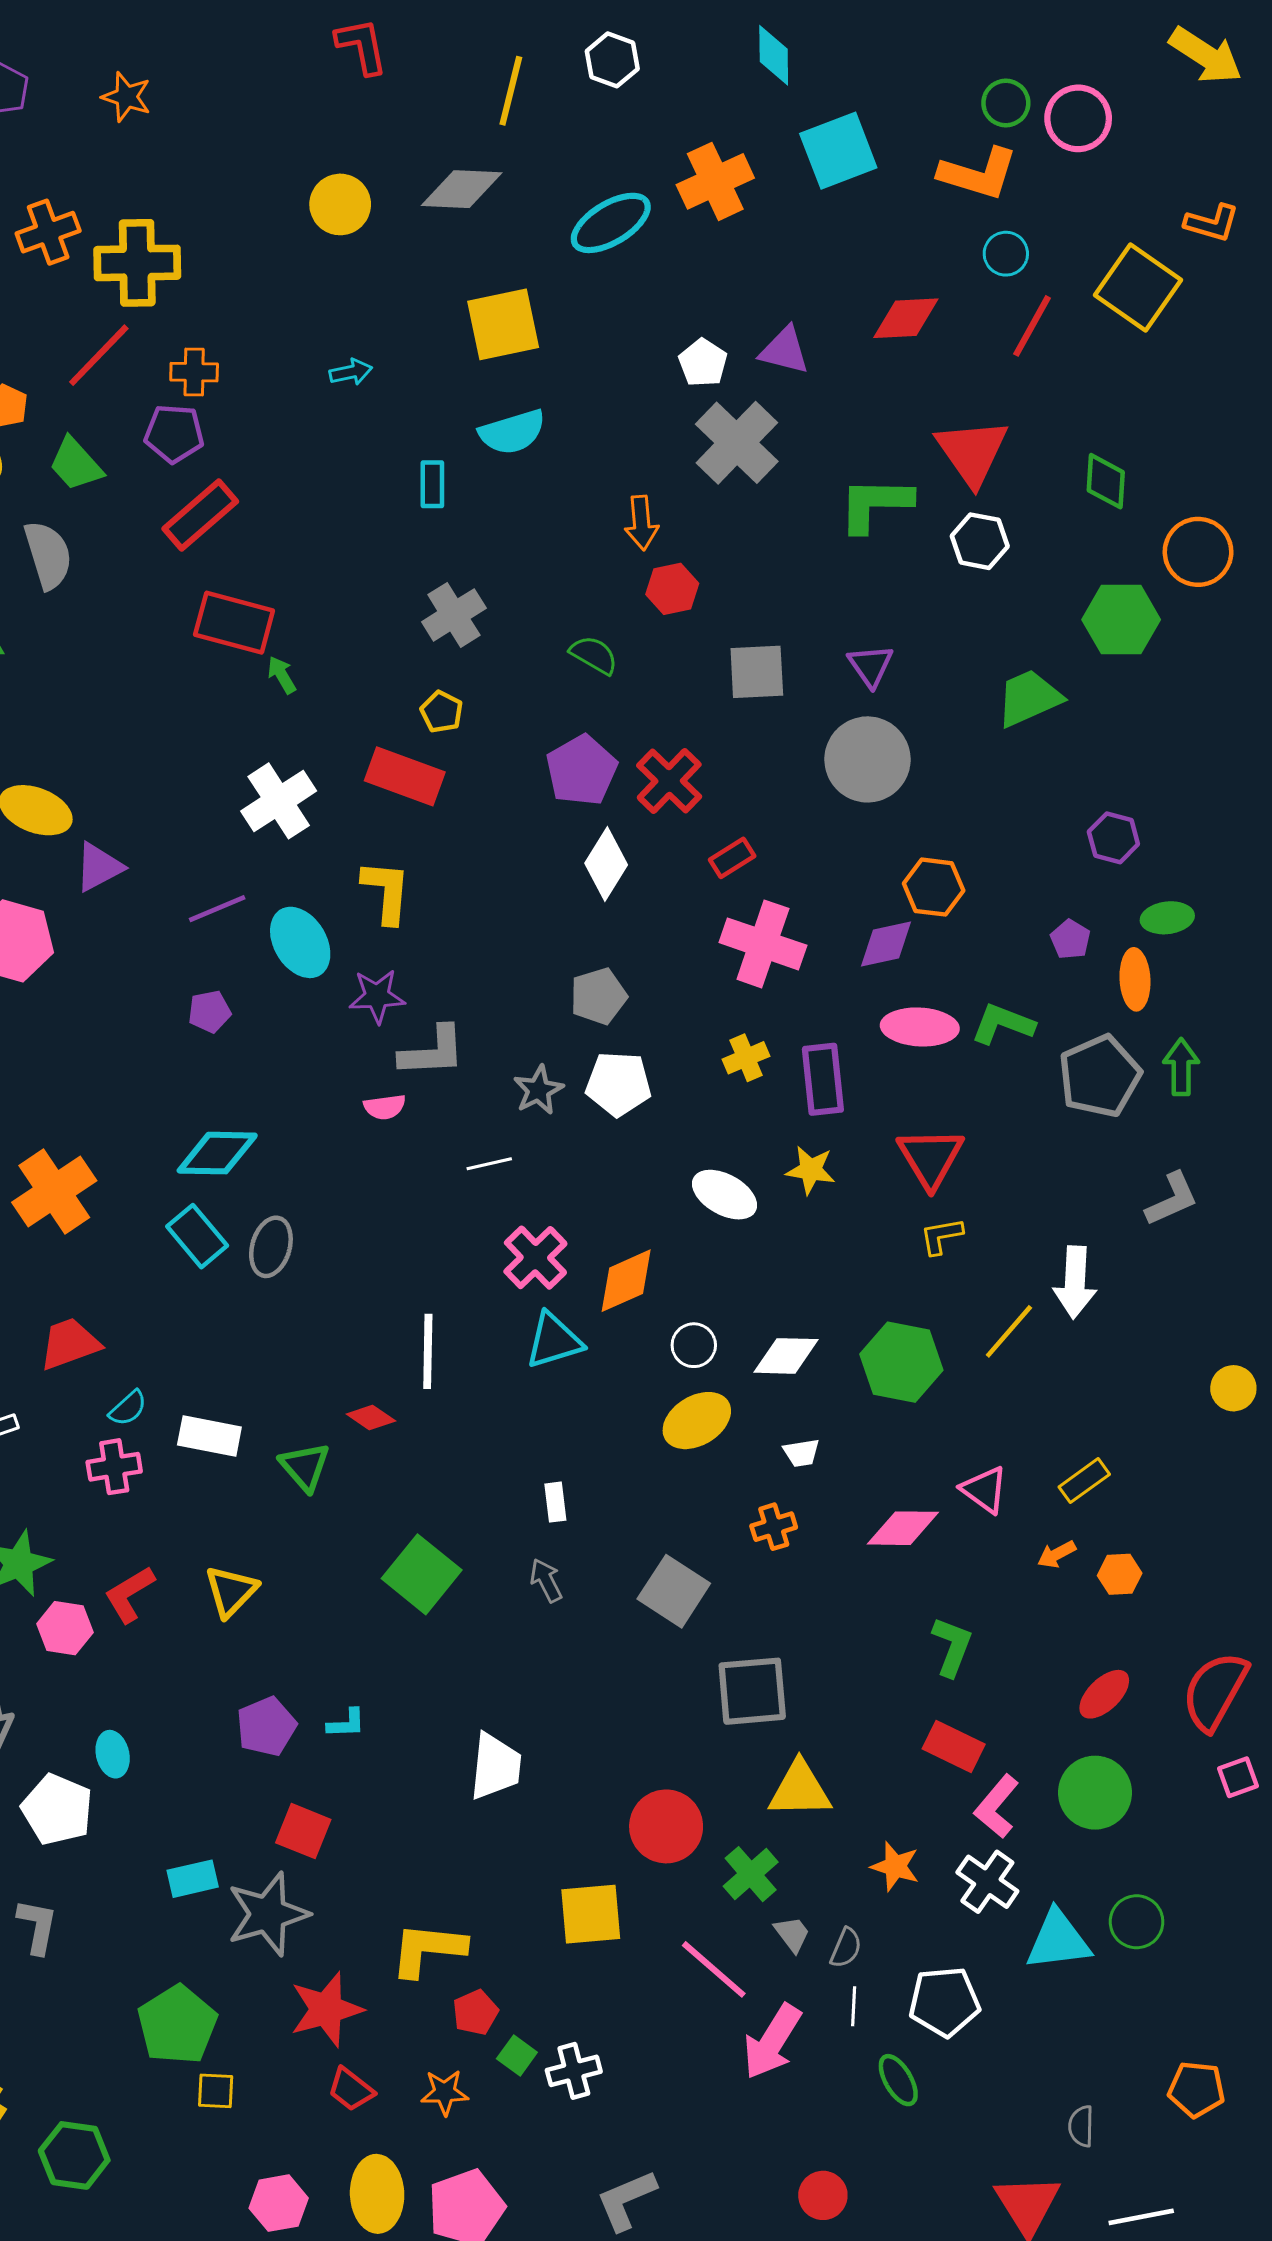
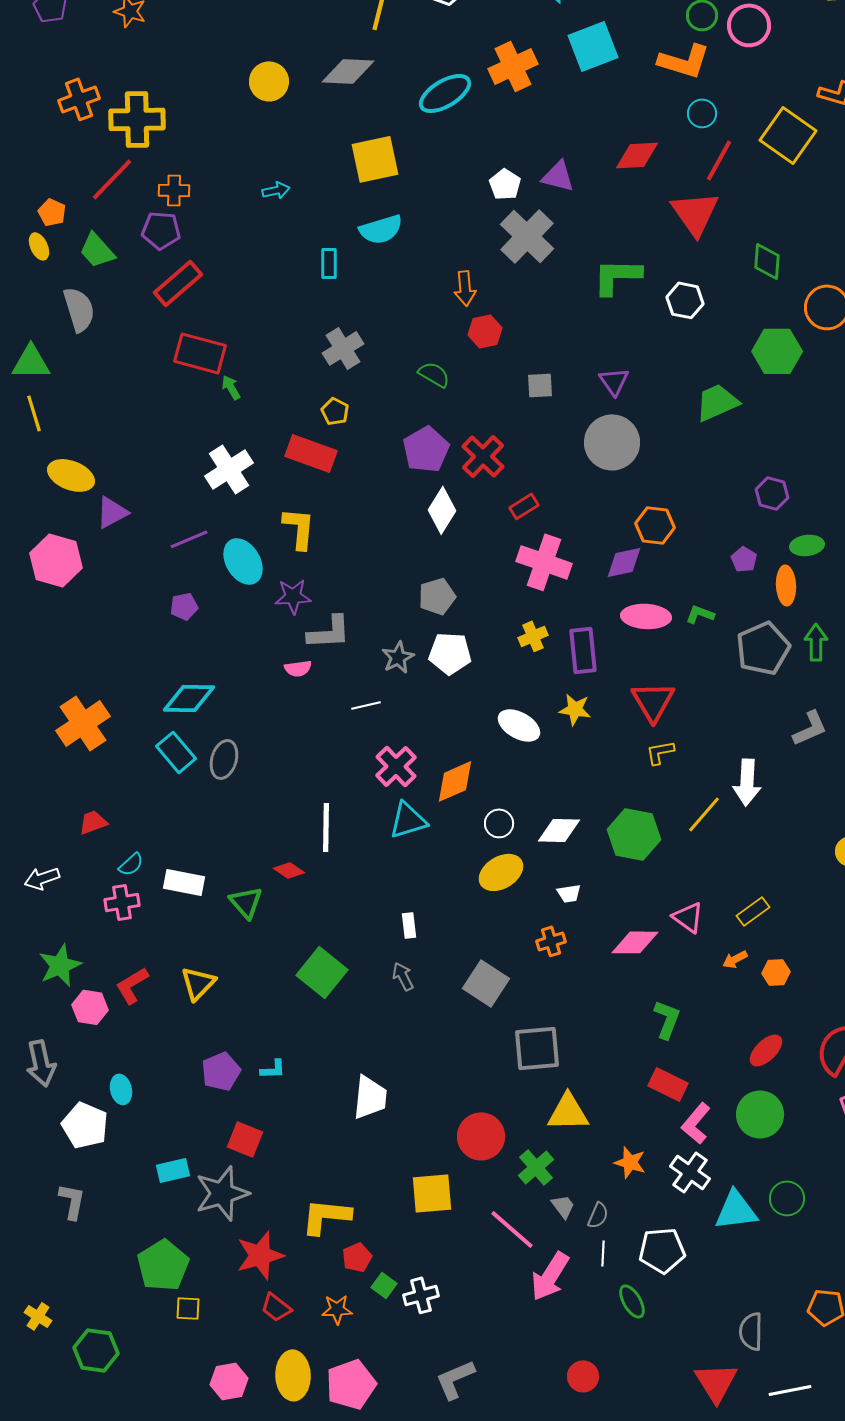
red triangle: (972, 452) -> (695, 213), moved
gray square: (757, 672) -> (540, 385), size x0.7
green L-shape: (1003, 1024) -> (700, 614), size x0.7
red trapezoid: (70, 1344) -> (93, 822), size x0.7
gray semicircle: (1081, 2126) -> (751, 1331), size x1.4

